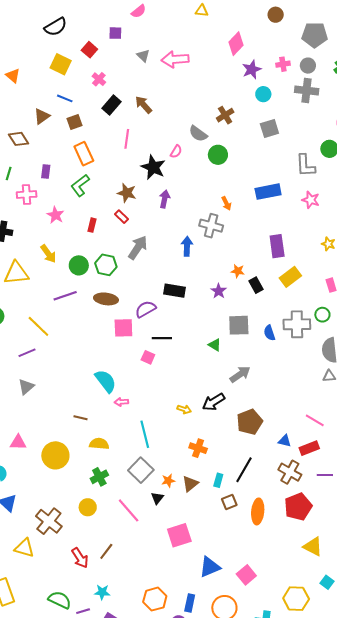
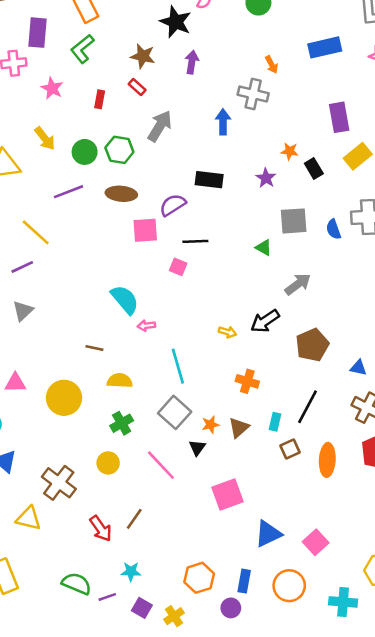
purple rectangle: (46, 172) -> (38, 33), size x1.6

